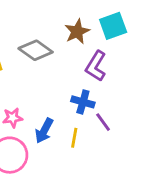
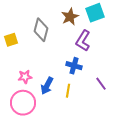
gray diamond: (36, 50) -> (41, 30), turned 70
purple line: (103, 122) -> (101, 84), moved

